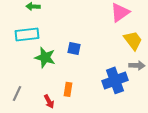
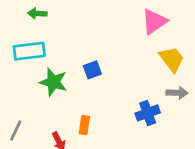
blue square: (74, 48) -> (92, 70), turned -32
blue cross: (115, 80) -> (148, 113), size x0.7

